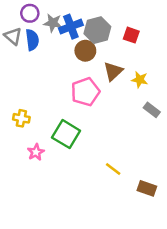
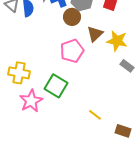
yellow star: (140, 80) -> (117, 41), size x1.5
yellow cross: (21, 118) -> (19, 73), size x1.5
pink star: (36, 152) -> (31, 101), size x1.6

